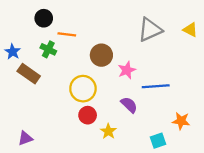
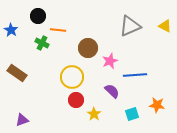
blue star: (13, 52) -> (11, 30), moved
brown rectangle: (29, 74) -> (17, 73), moved
cyan square: (158, 141) -> (132, 114), moved

